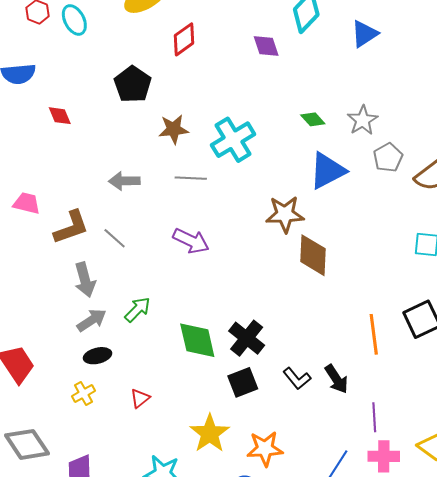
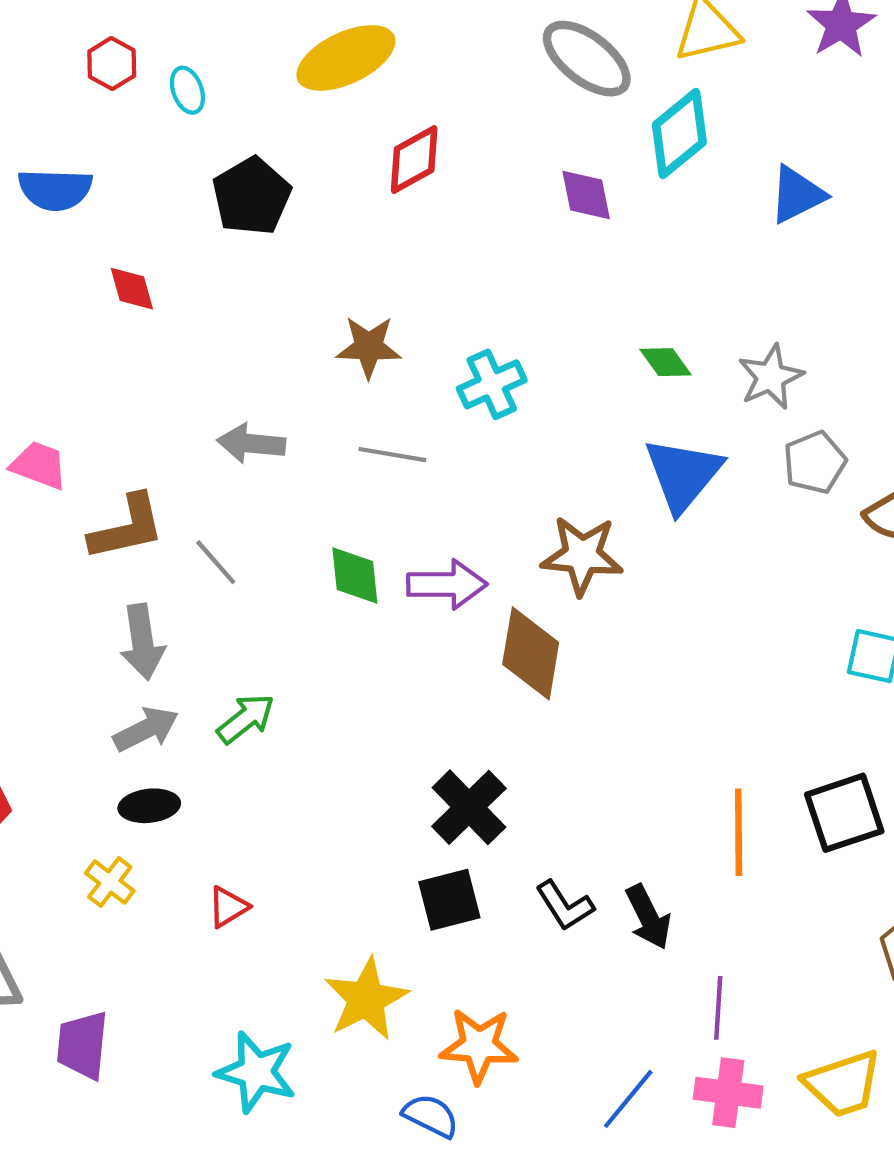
cyan ellipse: (74, 20) -> (187, 90), size x0.7
black pentagon: (133, 84) -> (252, 196), moved
cyan cross: (233, 140) -> (492, 384), size x0.7
blue triangle: (327, 171) -> (683, 474), turned -30
purple arrow: (191, 241) -> (447, 584), moved, turned -33
brown diamond: (313, 255) -> (531, 653), moved
green diamond: (197, 340) -> (355, 576), moved, size x0.7
yellow cross: (83, 394) -> (110, 882), turned -30

